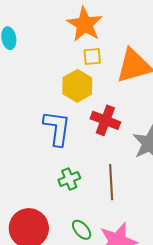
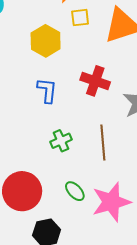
yellow hexagon: (77, 86) -> (46, 41), moved
blue L-shape: (57, 128) -> (47, 90), size x0.7

